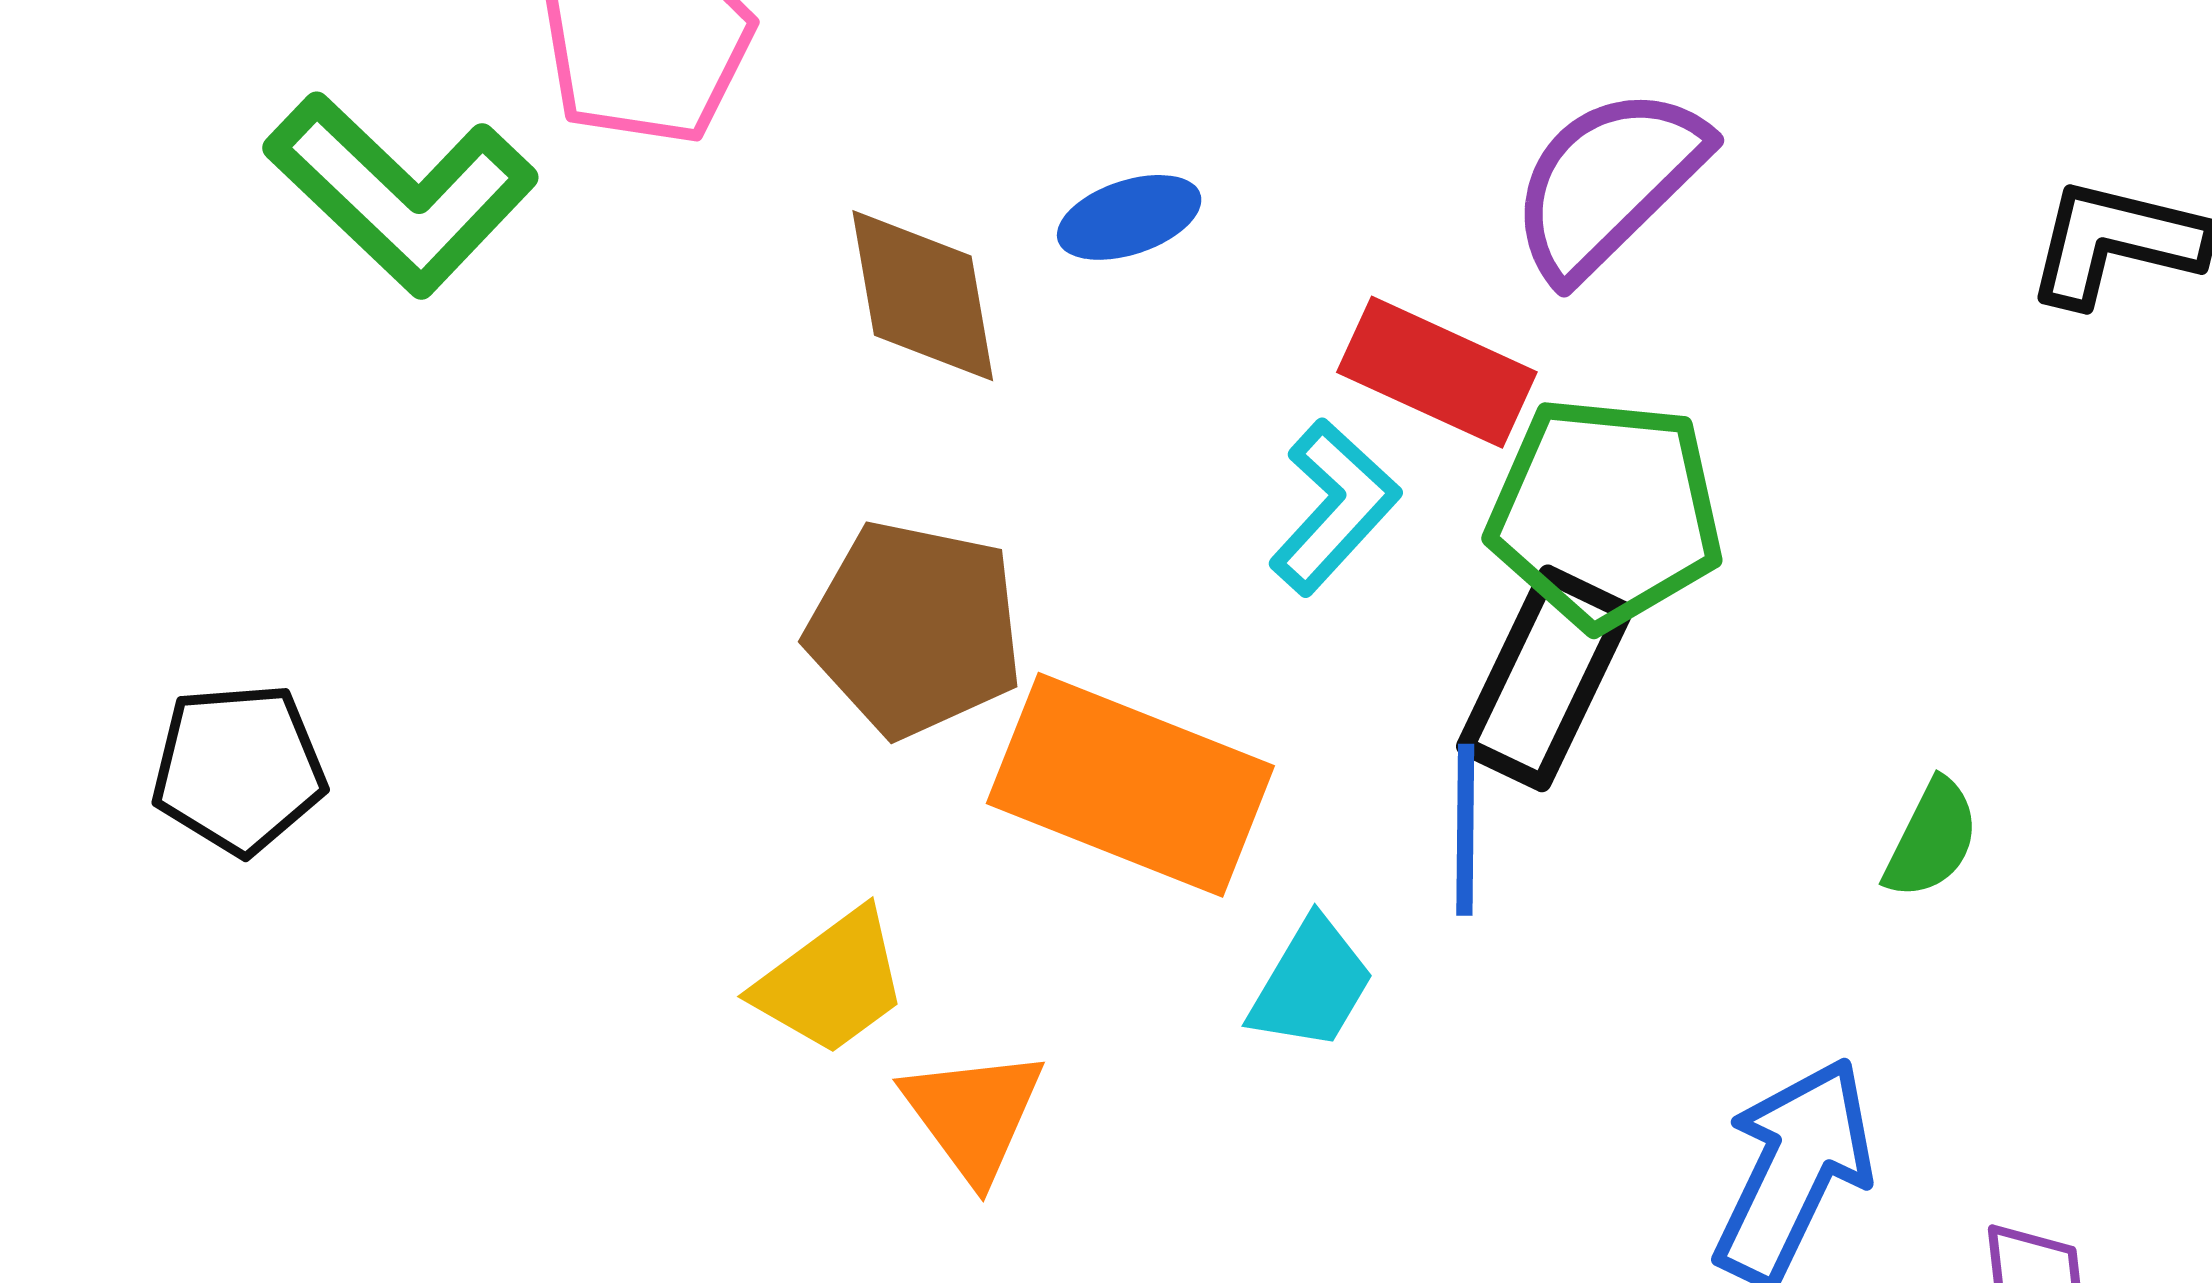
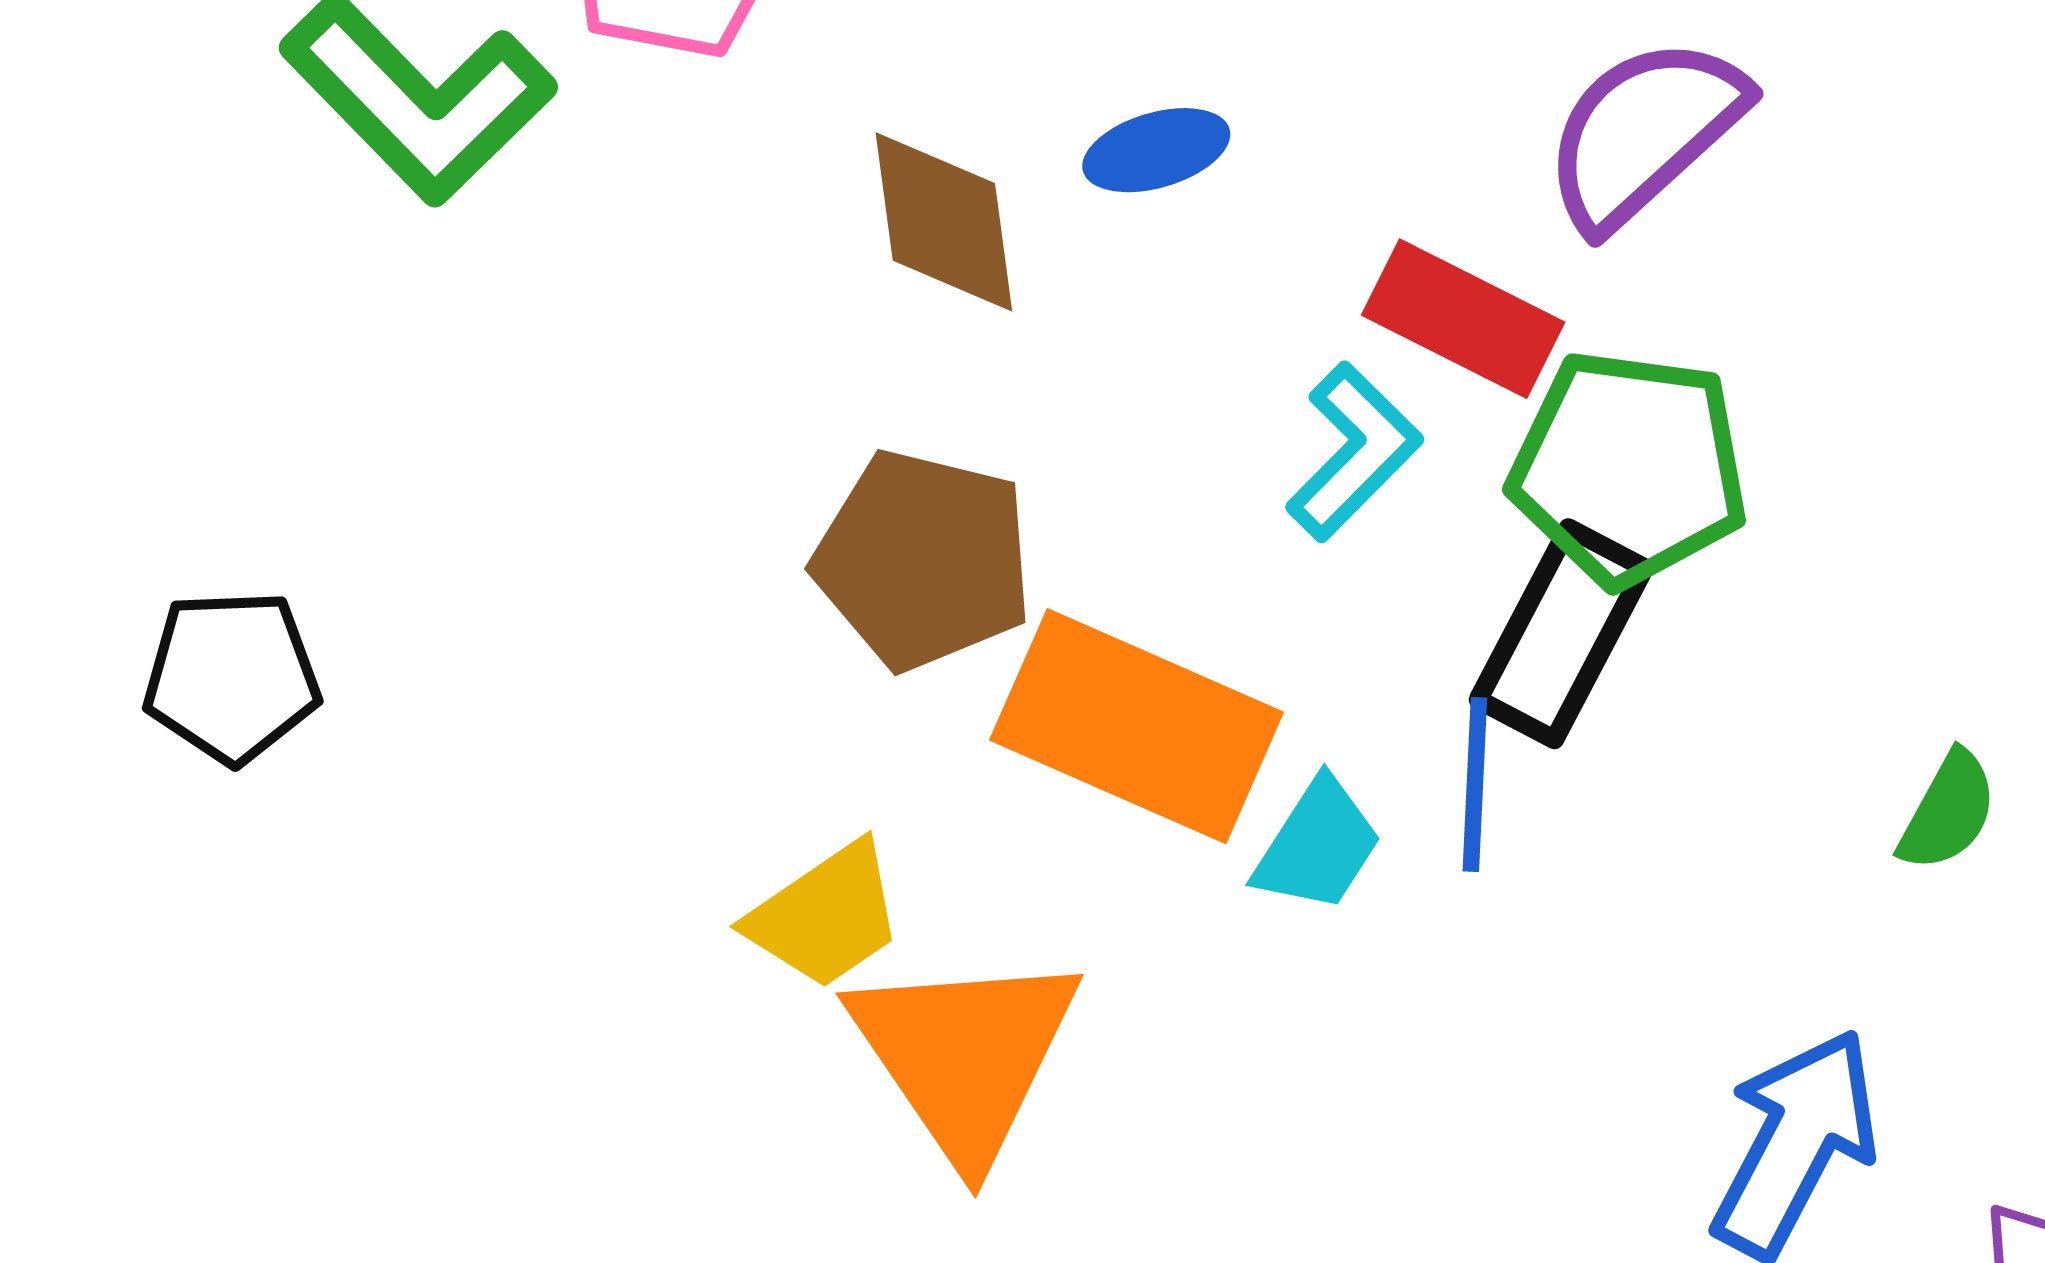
cyan trapezoid: (1311, 984) -> (1318, 845), moved
orange triangle: (973, 1114) -> (965, 1055), size x1.6

